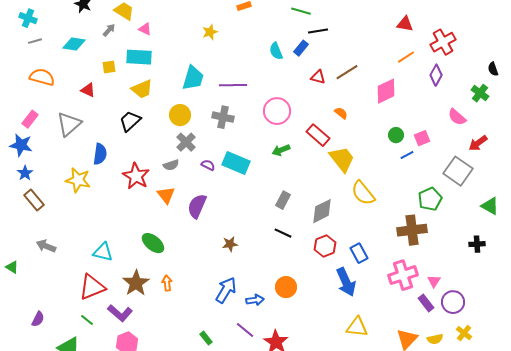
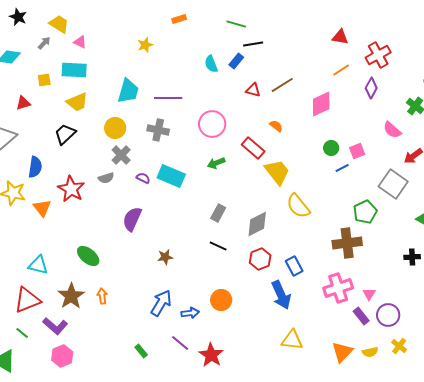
red triangle: (88, 90) -> (23, 103), turned -42
orange triangle: (166, 195) -> (42, 208), moved

